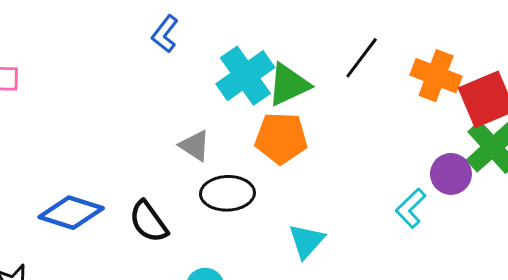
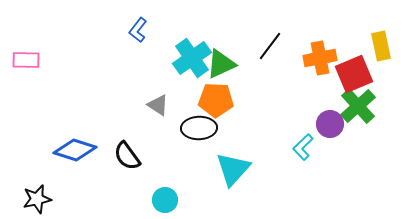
orange cross: (436, 76) -> (320, 58), turned -32
black ellipse: (227, 193) -> (199, 128), moved
cyan triangle: (306, 241) -> (233, 169), size x1.4

